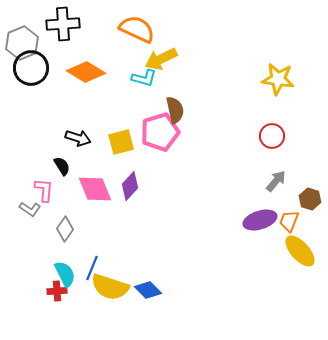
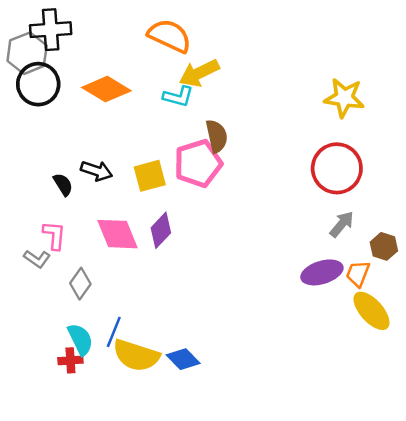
black cross: (63, 24) -> (51, 30), moved
red circle: (272, 136) -> (337, 168), size x1.6
black semicircle: (62, 166) -> (63, 184), moved

